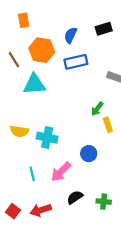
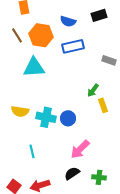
blue semicircle: (71, 35) -> (68, 21), turned -98
brown line: (14, 60) -> (17, 35), moved
blue circle: (89, 154) -> (68, 118), moved
pink arrow: (61, 172) -> (80, 149), moved

